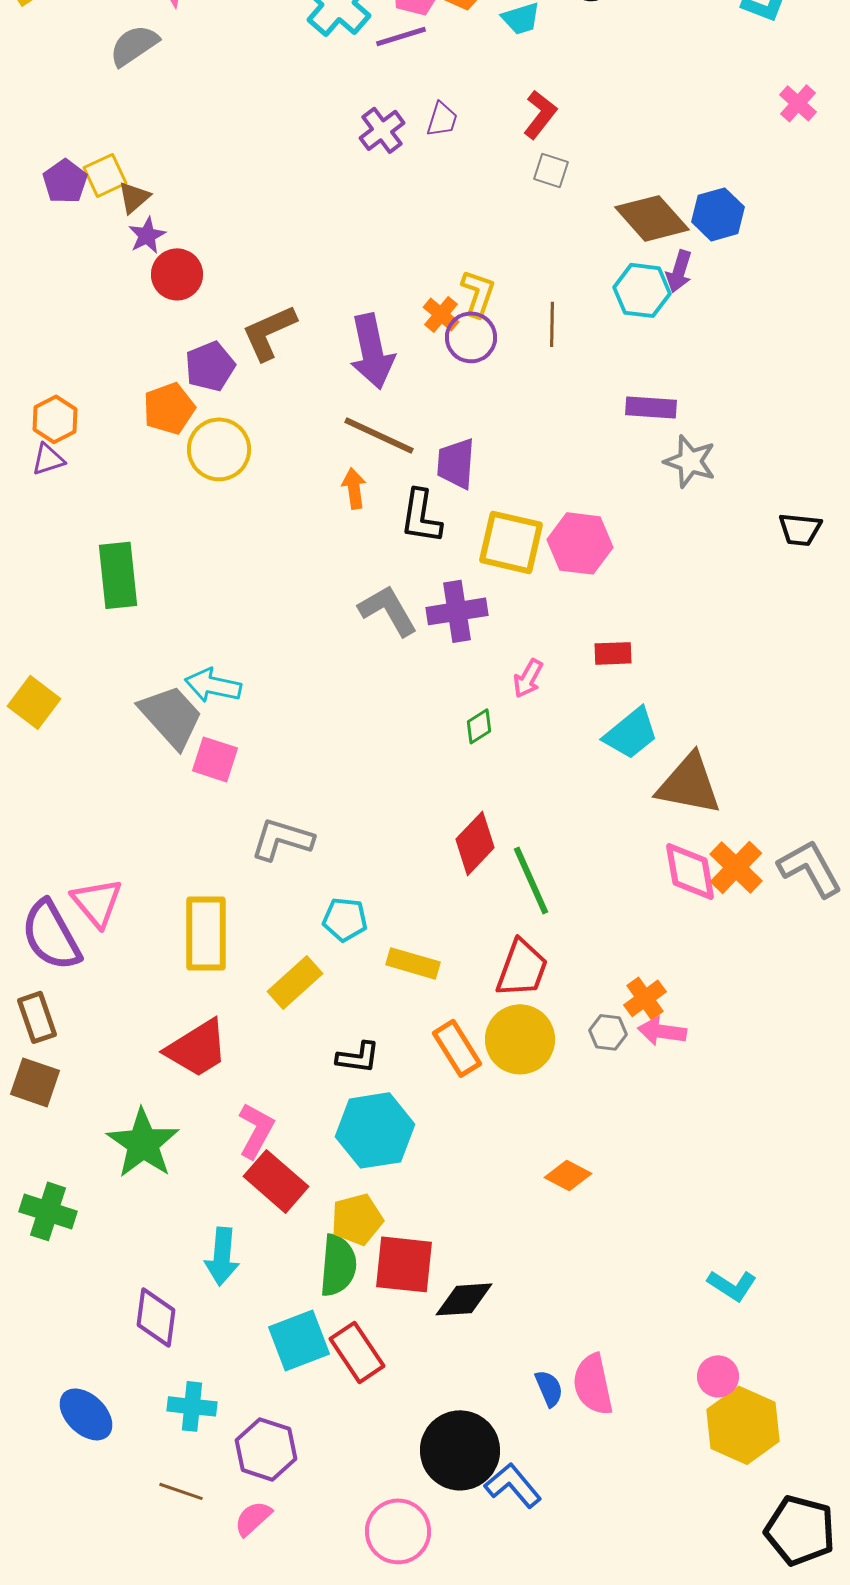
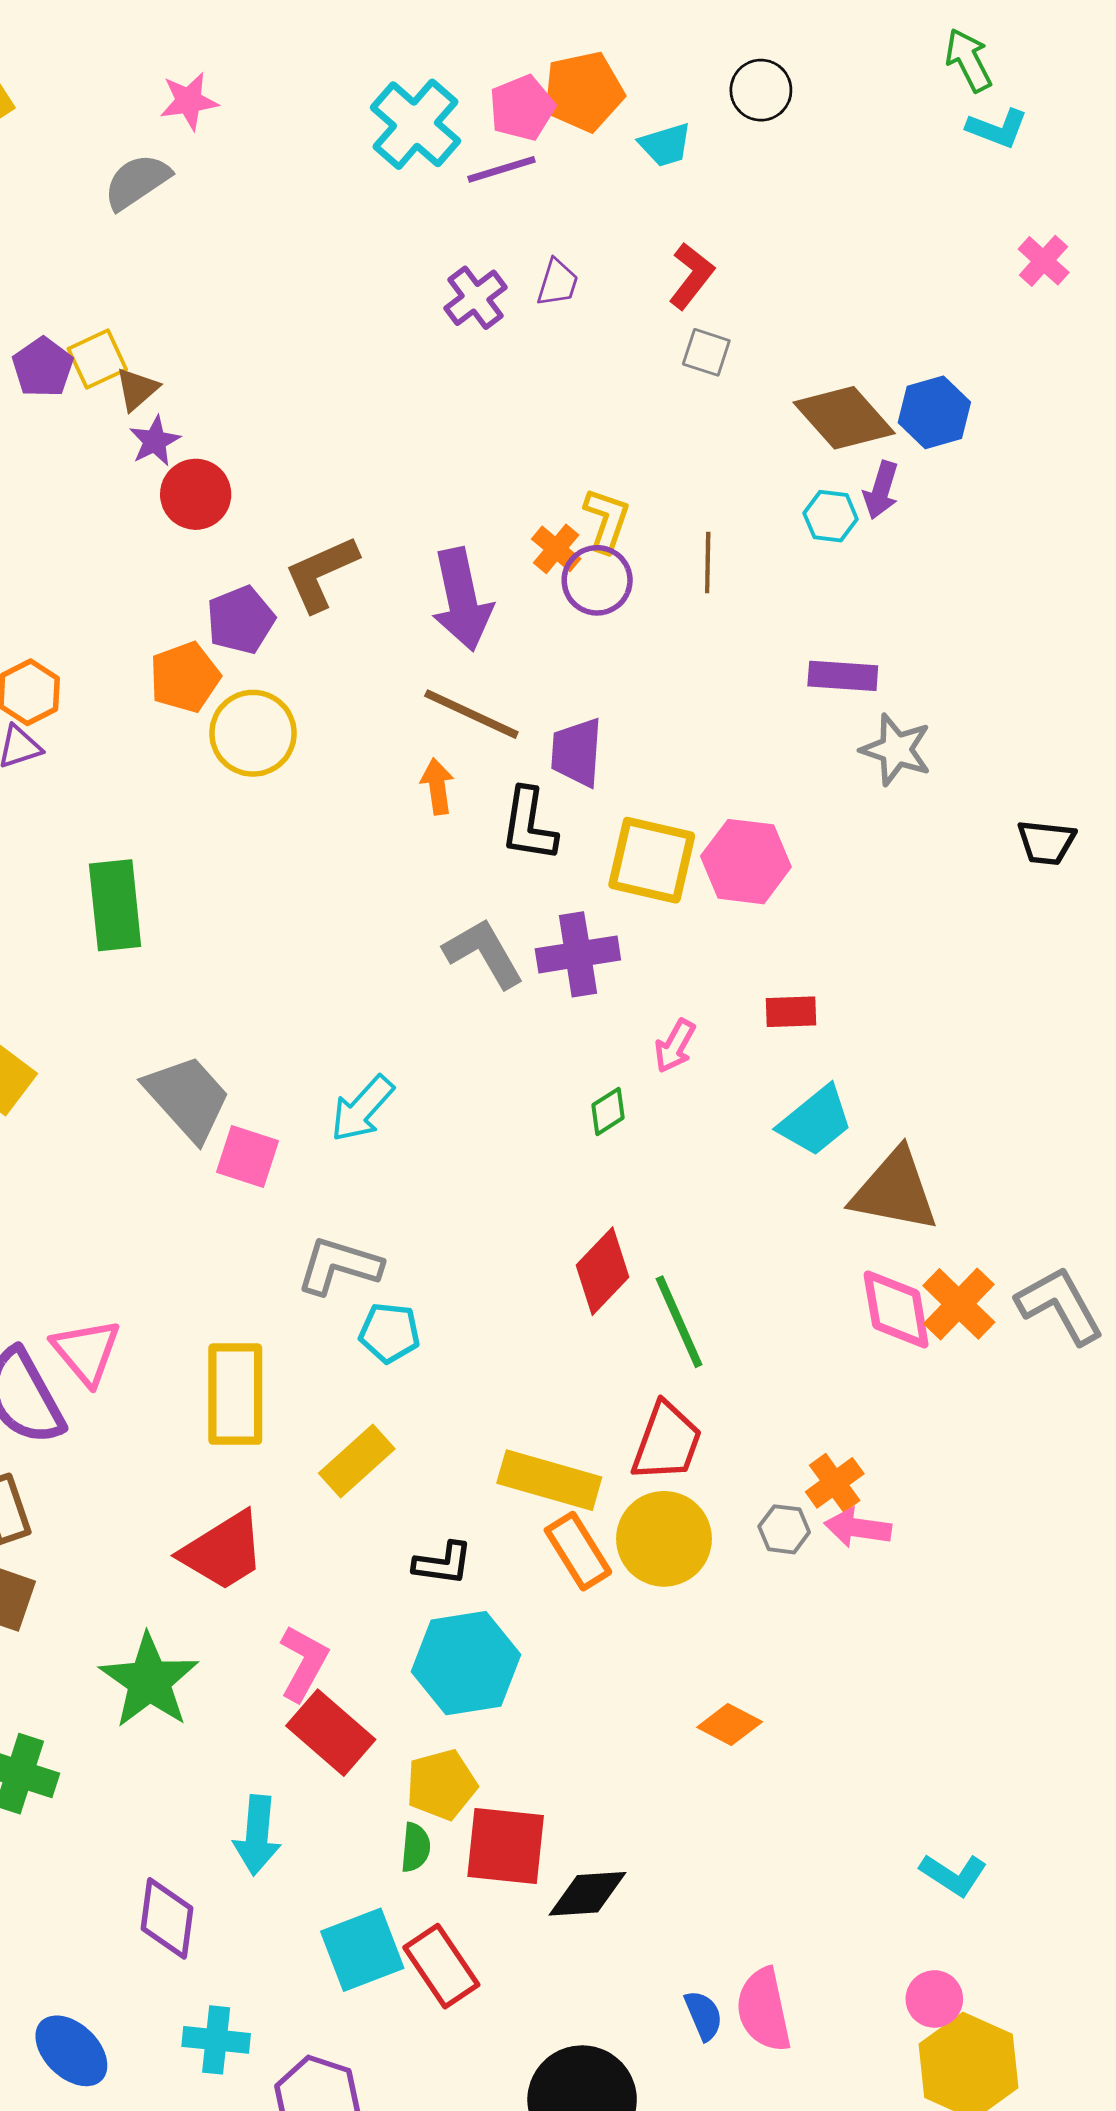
cyan hexagon: (642, 290) -> (831, 516), size x0.7
cyan arrow: (213, 685) -> (362, 1109), moved, turned -60
cyan pentagon: (345, 919) -> (390, 1333), moved
yellow rectangle: (413, 963) -> (549, 1480), moved, size x1.4
green semicircle: (338, 1265) -> (415, 1847), size x0.6

